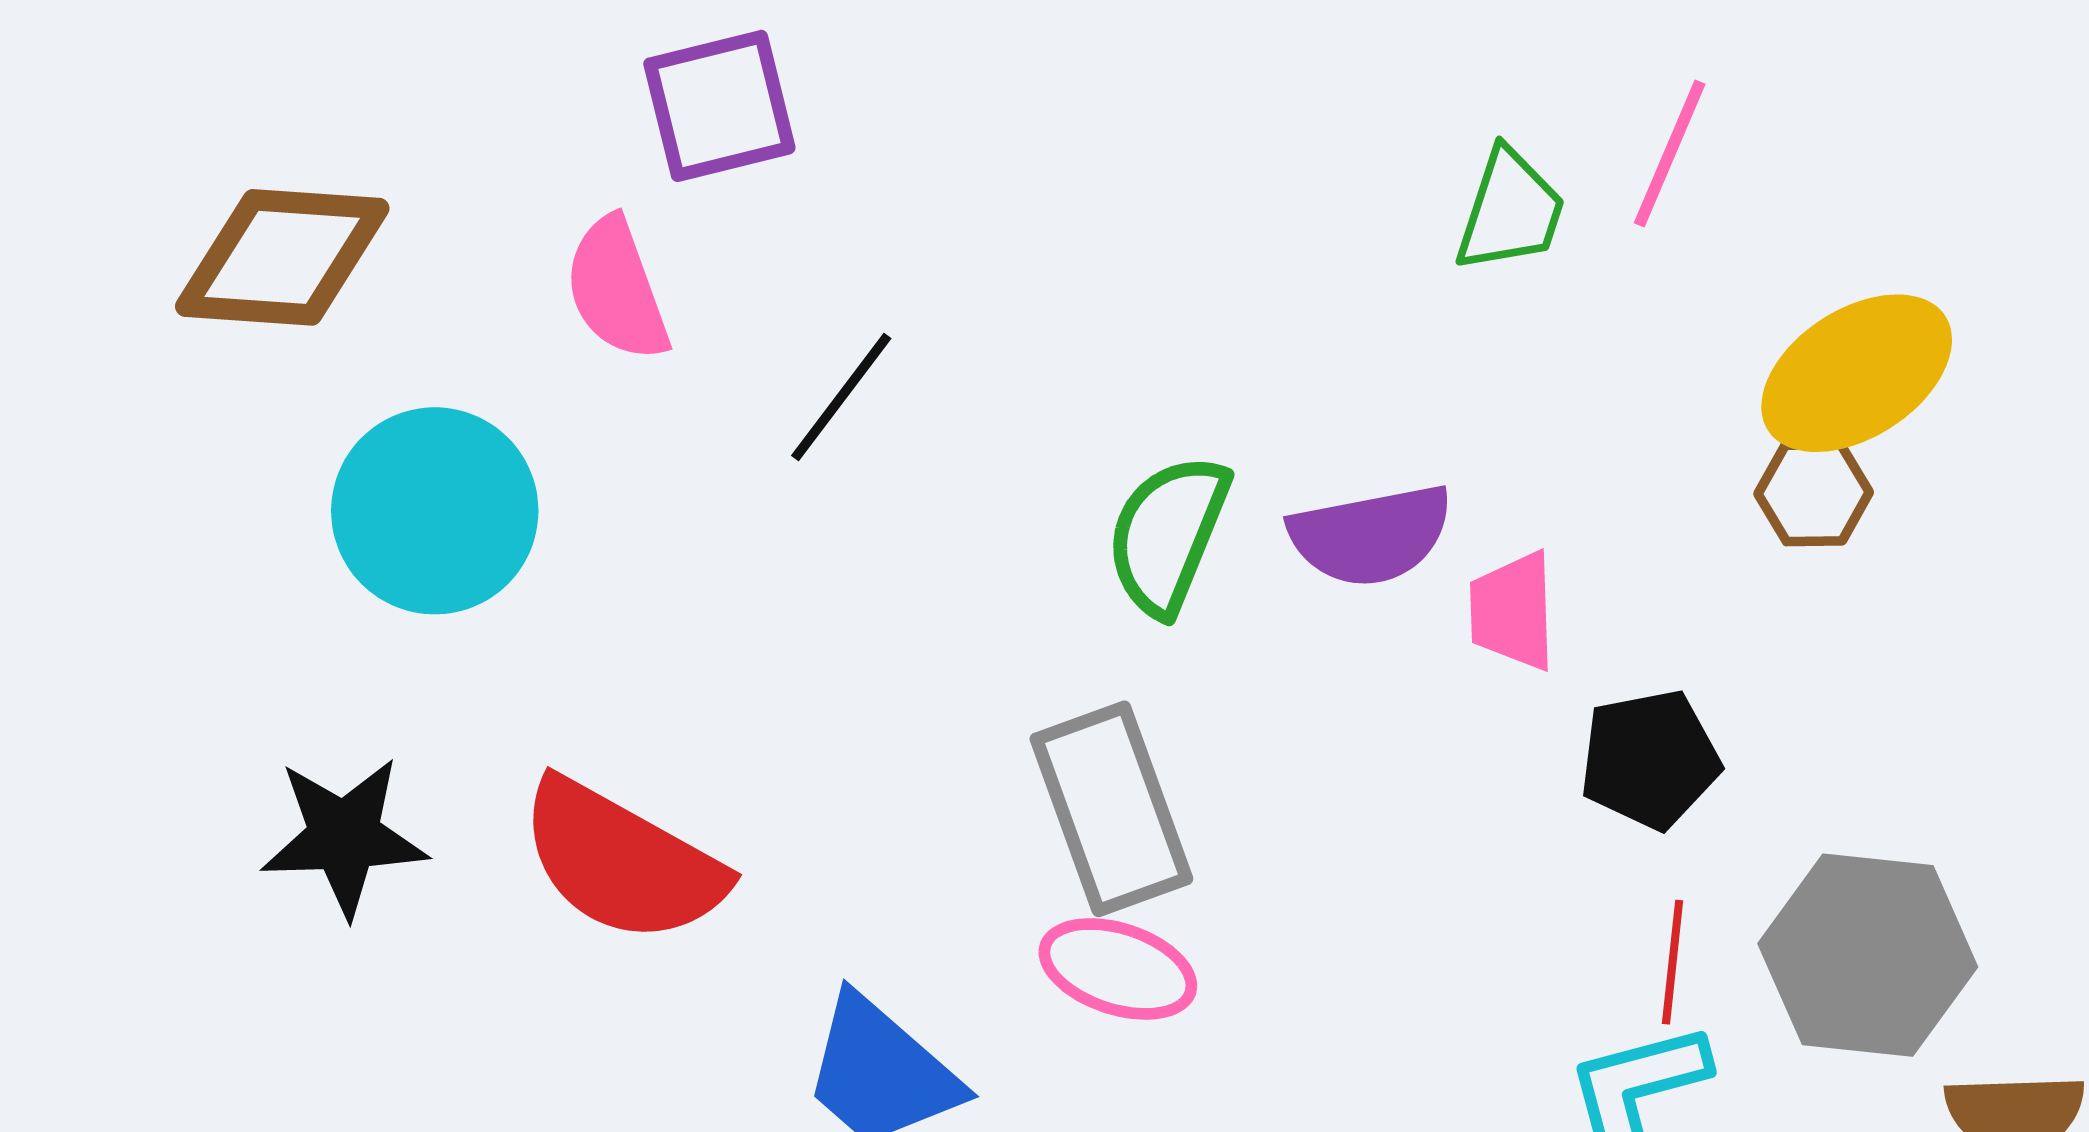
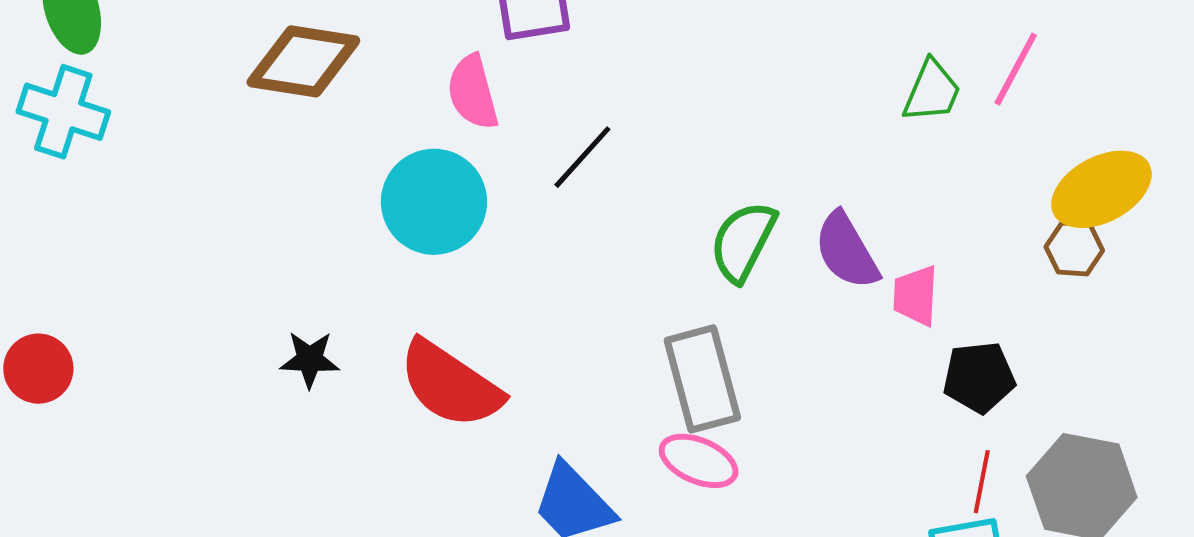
cyan circle: (435, 511) -> (434, 202), moved
purple semicircle: (1371, 535) -> (847, 251), turned 66
black star: (344, 837) -> (310, 359), size x0.7

